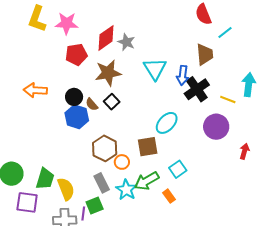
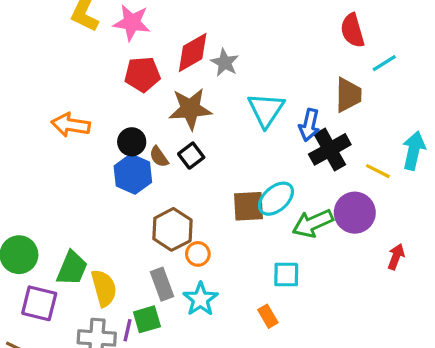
brown square: (148, 147) -> (248, 206), moved
cyan square: (178, 169) -> (286, 275), turned 30
green arrow: (147, 181) -> (313, 223), moved

